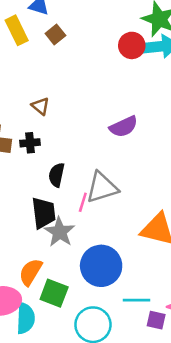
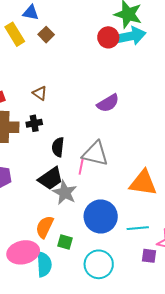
gray triangle: (102, 187) -> (95, 154), turned 36
black trapezoid: (44, 213) -> (50, 178), turned 68
green square: (54, 293) -> (65, 242), size x0.7
cyan line: (136, 300) -> (138, 228), moved

